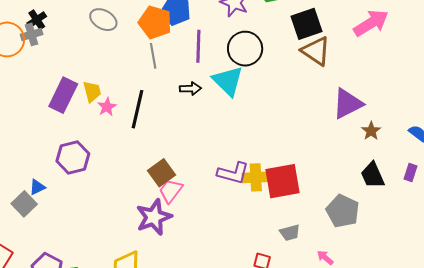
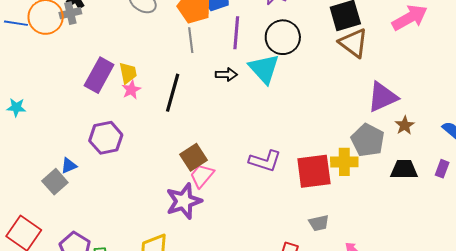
pink star: (107, 107) -> (131, 90), moved
black trapezoid: (373, 175) -> (404, 170), turned 112
yellow cross: (256, 177) -> (344, 162), moved
gray pentagon: (343, 211) -> (368, 140), moved

